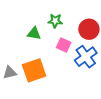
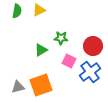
green triangle: (34, 33) -> (41, 50), turned -40

